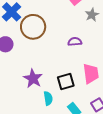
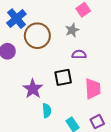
gray star: (92, 15) -> (72, 30), moved
black square: (66, 81) -> (63, 77), moved

